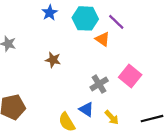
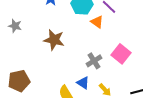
brown star: (53, 60) -> (54, 40), size x1.5

